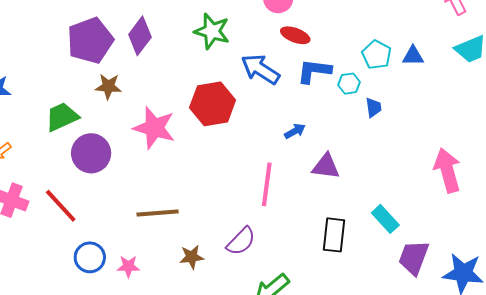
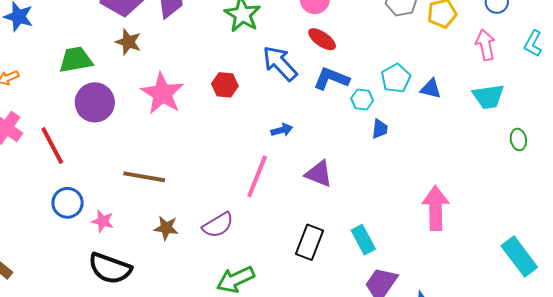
red hexagon: (213, 104) -> (225, 85), size x0.6
blue arrow: (295, 131) -> (282, 130), moved

